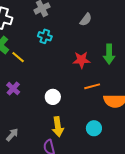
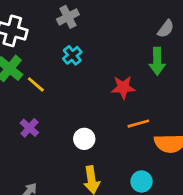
gray semicircle: (86, 20) -> (166, 29), moved
cyan cross: (45, 36) -> (72, 55), turned 32
green arrow: (109, 54) -> (157, 61), moved

